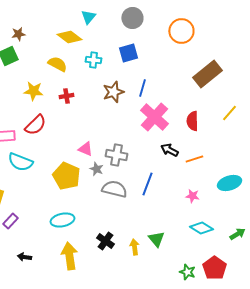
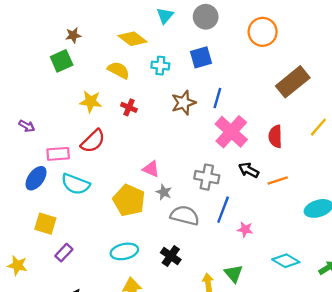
cyan triangle: (88, 17) -> (165, 16), moved
red cross: (66, 96) -> (129, 107), turned 32
gray cross: (116, 155) -> (207, 177), moved
pink star: (192, 196) -> (245, 229), moved
black cross: (105, 241) -> (171, 256), moved

